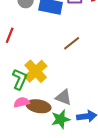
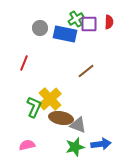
pink semicircle: (22, 102) -> (27, 145), moved
brown ellipse: (39, 106) -> (61, 118), moved

